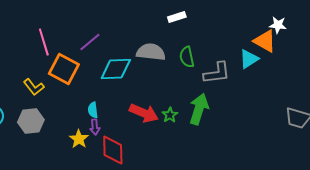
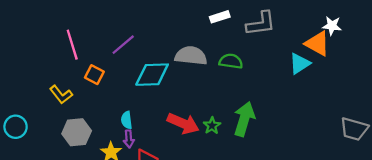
green semicircle: (187, 57) -> (231, 61), turned 110
orange square: (64, 69) -> (94, 75), size x0.6
gray L-shape: (217, 73) -> (261, 24), moved
gray hexagon: (31, 121) -> (77, 132), moved

